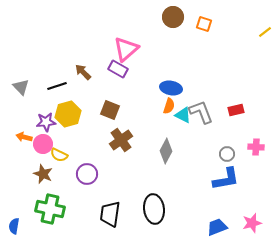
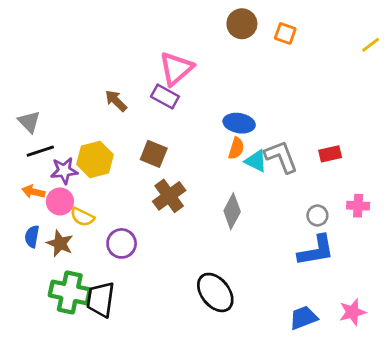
black line: (57, 86) -> (40, 151), moved
black ellipse: (154, 209) -> (215, 292), turned -32
black trapezoid: (110, 214) -> (101, 299), moved
blue semicircle: (14, 226) -> (32, 236), moved

